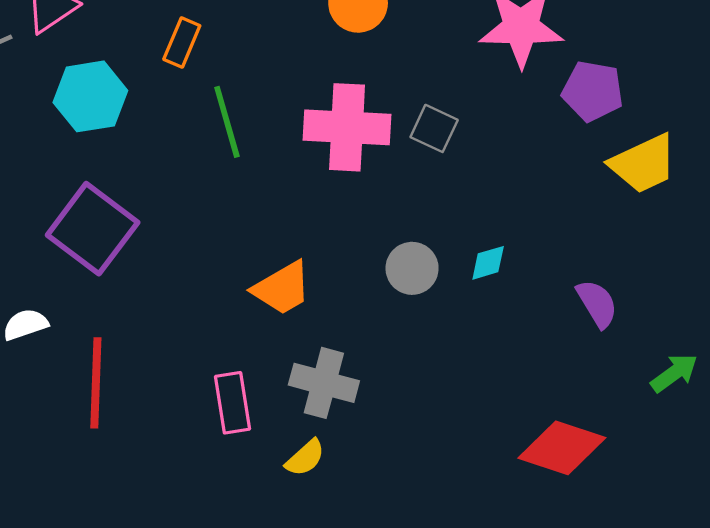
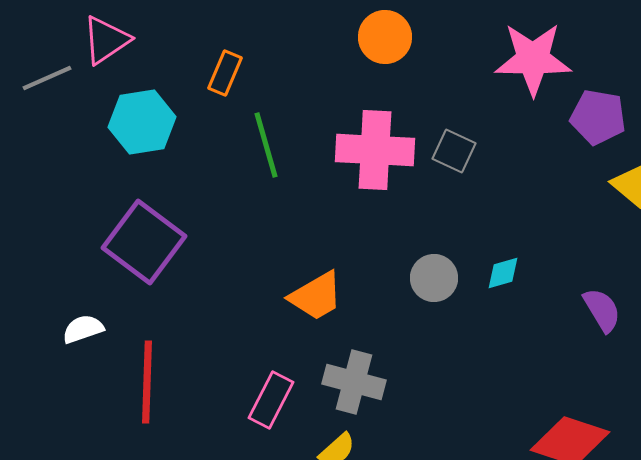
pink rectangle: (232, 403) -> (271, 400), turned 36

